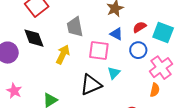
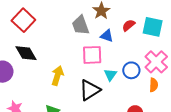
gray trapezoid: (75, 27) -> (81, 25), moved
blue circle: (138, 50) -> (131, 70), moved
yellow arrow: (63, 54) -> (57, 76), moved

